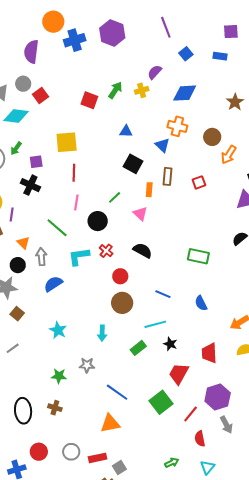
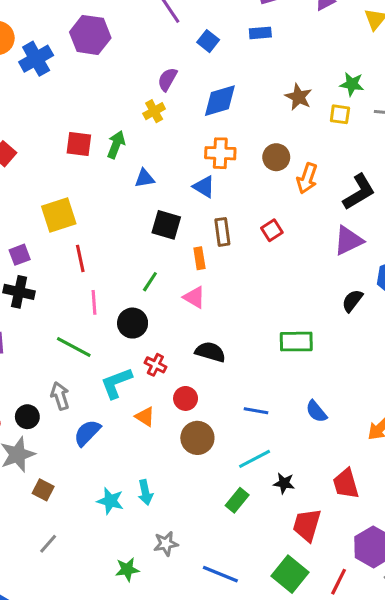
green arrow: (115, 90) -> (116, 145), moved
orange triangle: (23, 243) -> (145, 417), moved
cyan arrow: (102, 333) -> (145, 492), moved

